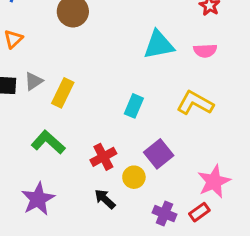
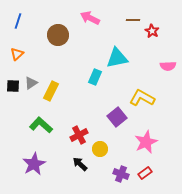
pink semicircle: (205, 51) -> (168, 66), moved
cyan rectangle: (134, 106) -> (95, 77), moved
purple square: (159, 154) -> (117, 117), moved
pink star: (214, 182) -> (146, 142), moved

